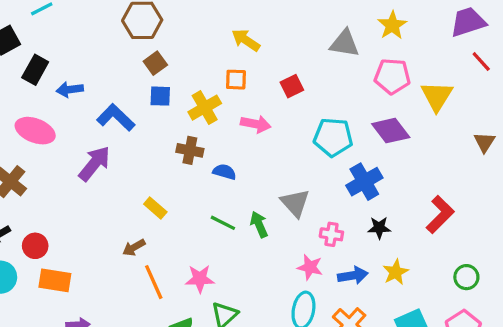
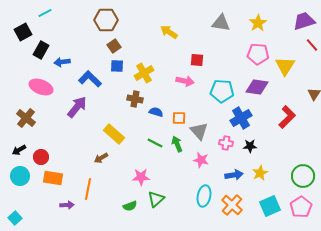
gray triangle: (345, 43) -> (221, 23), moved
orange square: (236, 80) -> (179, 118), moved
red square: (292, 86) -> (197, 60), turned 32
pink arrow: (256, 124) -> (185, 81), moved
purple diamond: (391, 131) -> (257, 87), turned -45
yellow rectangle: (155, 208) -> (114, 134), size x1.5
red L-shape: (440, 215) -> (287, 117), moved
pink cross: (331, 234) -> (226, 143), moved
pink star: (310, 267) -> (201, 160), moved
green circle: (466, 277) -> (303, 176), size x1.5
orange line: (154, 282) -> (88, 189), moved, turned 35

